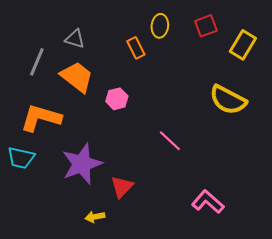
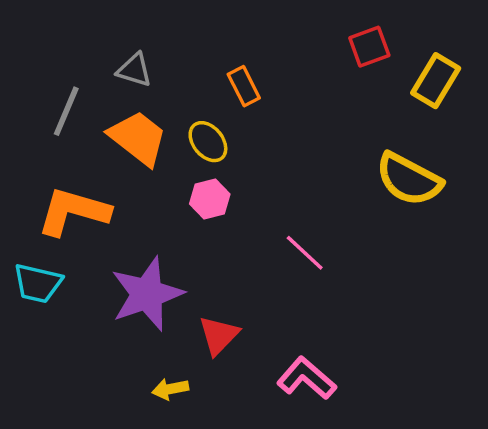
yellow ellipse: (160, 26) -> (208, 142), moved, turned -45
pink hexagon: (117, 99) -> (210, 199), moved
pink L-shape: (208, 202) -> (307, 378), moved

